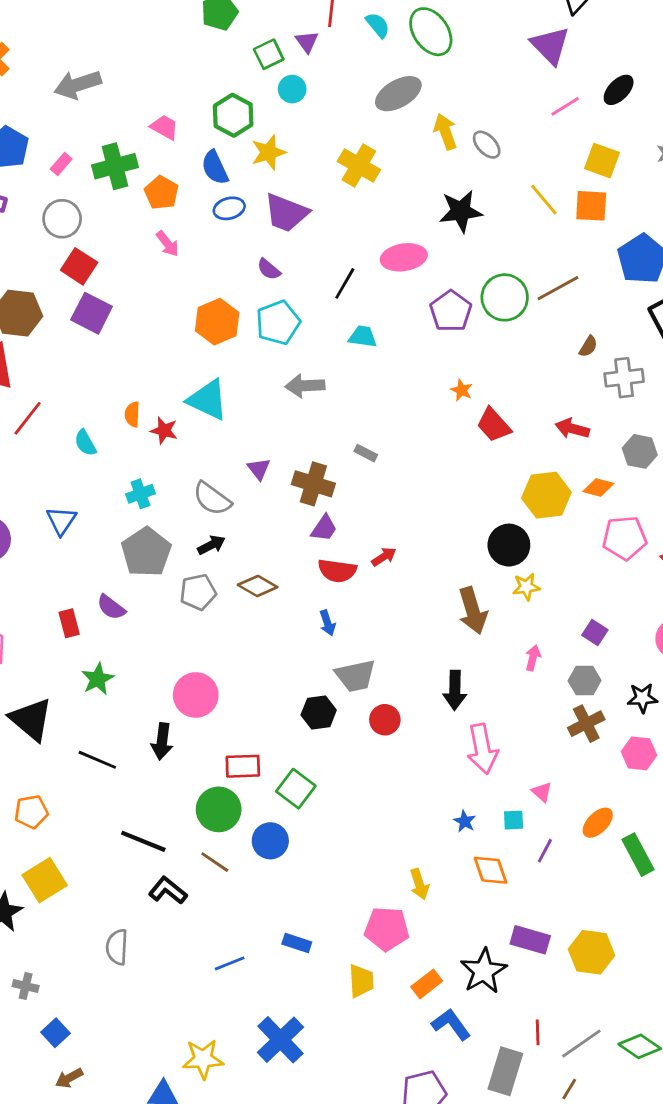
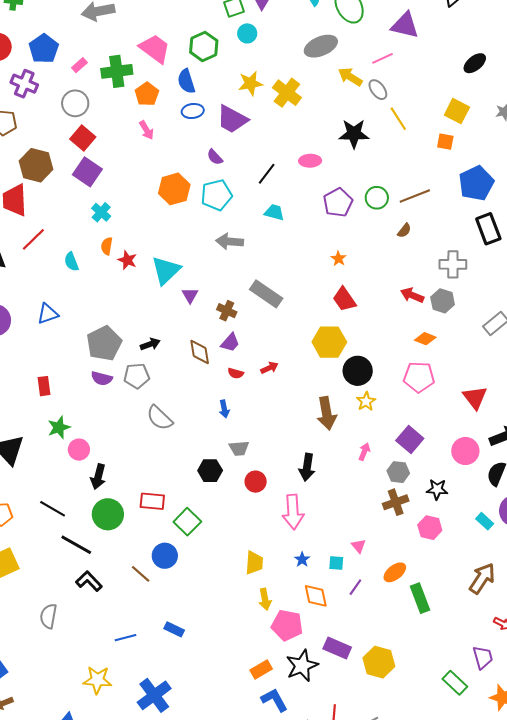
purple triangle: (550, 45) -> (405, 25), moved, turned -40
pink line: (565, 106) -> (382, 58), moved
pink trapezoid: (165, 127) -> (155, 49), size x1.6
yellow arrow: (445, 132) -> (350, 77), turned -45
yellow star: (269, 152) -> (250, 83), moved
yellow line: (544, 200) -> (398, 119), moved
orange square: (591, 206) -> (445, 142), size x0.7
pink ellipse: (404, 257) -> (310, 161), size x0.7
green circle: (505, 297) -> (377, 198), size x0.7
brown semicircle: (588, 346) -> (404, 231), moved
cyan triangle: (208, 400) -> (166, 270), moved, turned 44
red trapezoid: (494, 425) -> (344, 299), moved
gray hexagon: (640, 451) -> (443, 301), moved
gray rectangle: (366, 453) -> (266, 294), size x2.0
brown cross: (313, 484) -> (227, 311), size x0.7
cyan cross: (140, 494) -> (101, 212), moved, turned -36
yellow hexagon: (546, 495) -> (329, 342), moved
gray semicircle: (212, 499) -> (160, 418), moved
blue triangle: (61, 521) -> (48, 314), turned 30
pink pentagon: (625, 538) -> (419, 377), moved
red semicircle: (337, 571) -> (236, 373), size x0.6
brown diamond: (258, 586) -> (200, 352), moved, turned 44
yellow star: (526, 587) -> (366, 401), turned -30
purple semicircle: (111, 607) -> (102, 378), moved, turned -30
purple square: (595, 633) -> (410, 440), size x1.5
gray trapezoid: (356, 676) -> (239, 448), size x0.7
pink circle: (196, 695) -> (79, 450), moved, size x0.7
pink arrow: (482, 749) -> (293, 512), moved
black line: (97, 760) -> (53, 509), moved
green circle: (219, 809) -> (108, 514), moved
brown line: (215, 862) -> (141, 574), moved
pink pentagon: (387, 929) -> (287, 625), moved
yellow trapezoid: (361, 981) -> (254, 563), moved
yellow star: (203, 1059) -> (97, 680), moved

